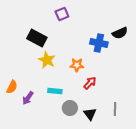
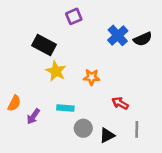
blue cross: (99, 43) -> (118, 35), moved, turned 36
red arrow: (90, 83) -> (120, 103), moved, turned -104
black triangle: (90, 114) -> (107, 135), turned 40

